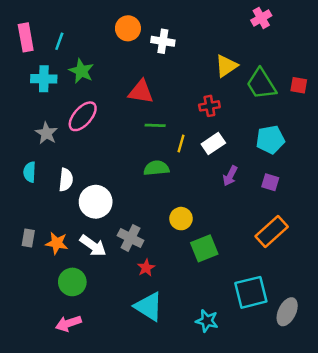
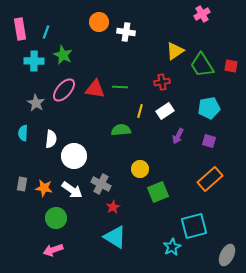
red triangle: (141, 92) -> (95, 89), moved
green line: (155, 125) -> (120, 87), moved
gray ellipse: (287, 312) -> (227, 255), moved
cyan star: (207, 321) -> (172, 247), moved, turned 30

